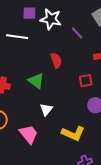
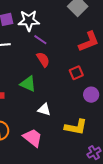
purple line: (77, 33) -> (40, 40), moved
white triangle: (46, 109) -> (44, 110), turned -40

